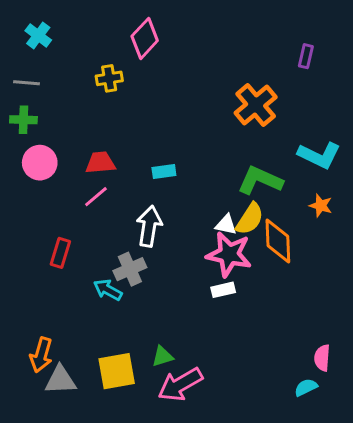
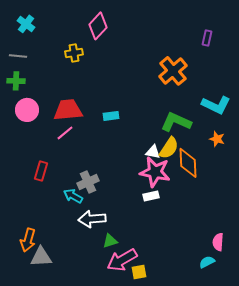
red trapezoid: (100, 163) -> (68, 110), size x1.4
white arrow: (149, 226) -> (92, 219), moved, turned -104
yellow square: (117, 371) -> (139, 272), moved, size x0.6

